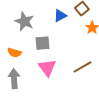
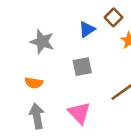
gray square: (42, 43) -> (82, 67), moved
pink triangle: (47, 68) -> (79, 113), moved

